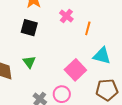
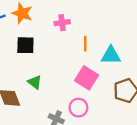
pink cross: (66, 16) -> (62, 23), turned -32
orange line: (88, 28) -> (85, 44), moved

